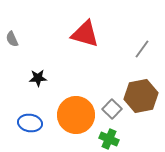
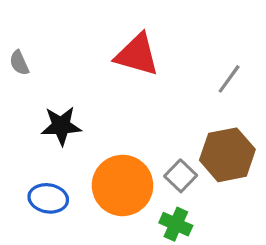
black star: (38, 78) -> (61, 126), size x1.4

